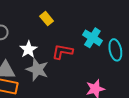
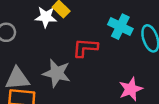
white star: (28, 49) -> (46, 17), moved, turned -30

